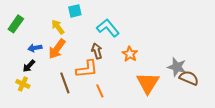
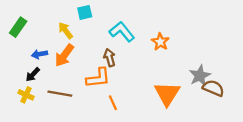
orange star: (130, 54) -> (160, 42), moved
gray star: (177, 67) -> (200, 76), turned 30
brown line: (65, 83) -> (60, 94), moved, turned -60

